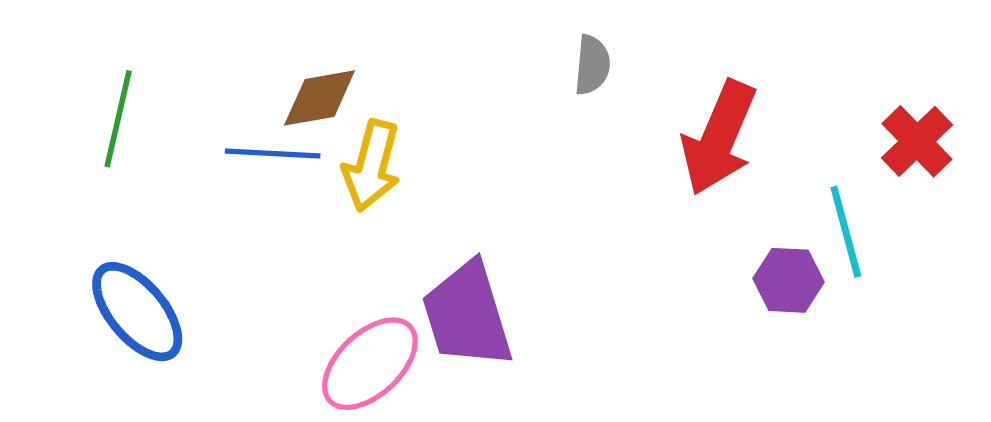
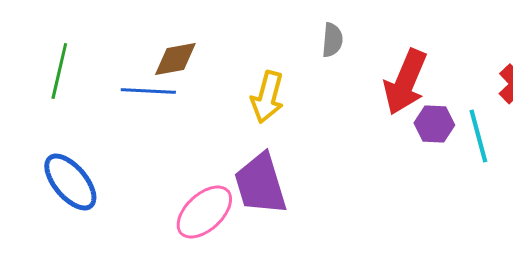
yellow arrow: (372, 166) -> (267, 97), moved
purple hexagon: (788, 280) -> (434, 124), moved

